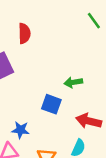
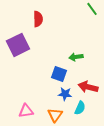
blue star: (21, 130) -> (65, 94), moved

